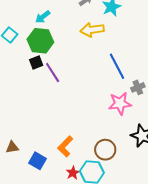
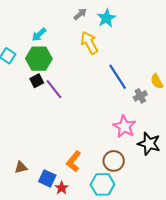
yellow arrow: (92, 30) -> (89, 43), turned 75
pink star: (120, 103) -> (124, 127), moved, turned -30
red star: (73, 173) -> (62, 188), moved

